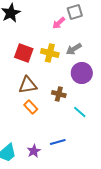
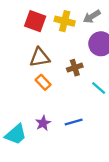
brown cross: (59, 94) -> (75, 68), turned -32
purple star: (34, 151) -> (43, 123), moved

